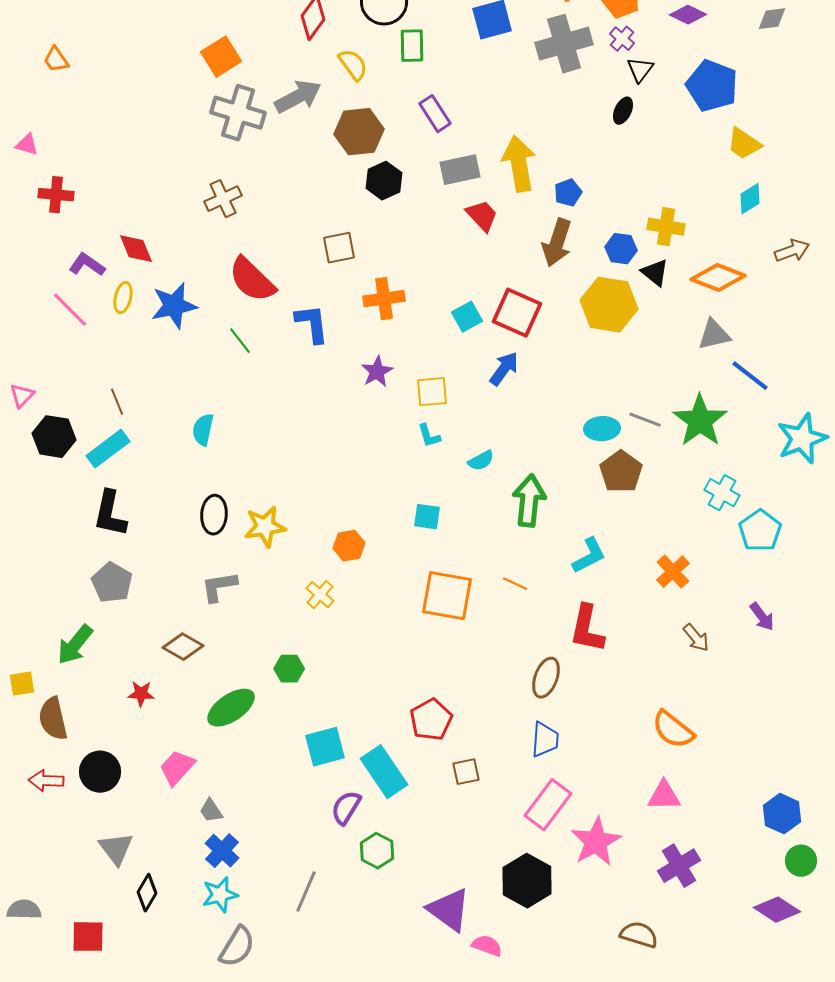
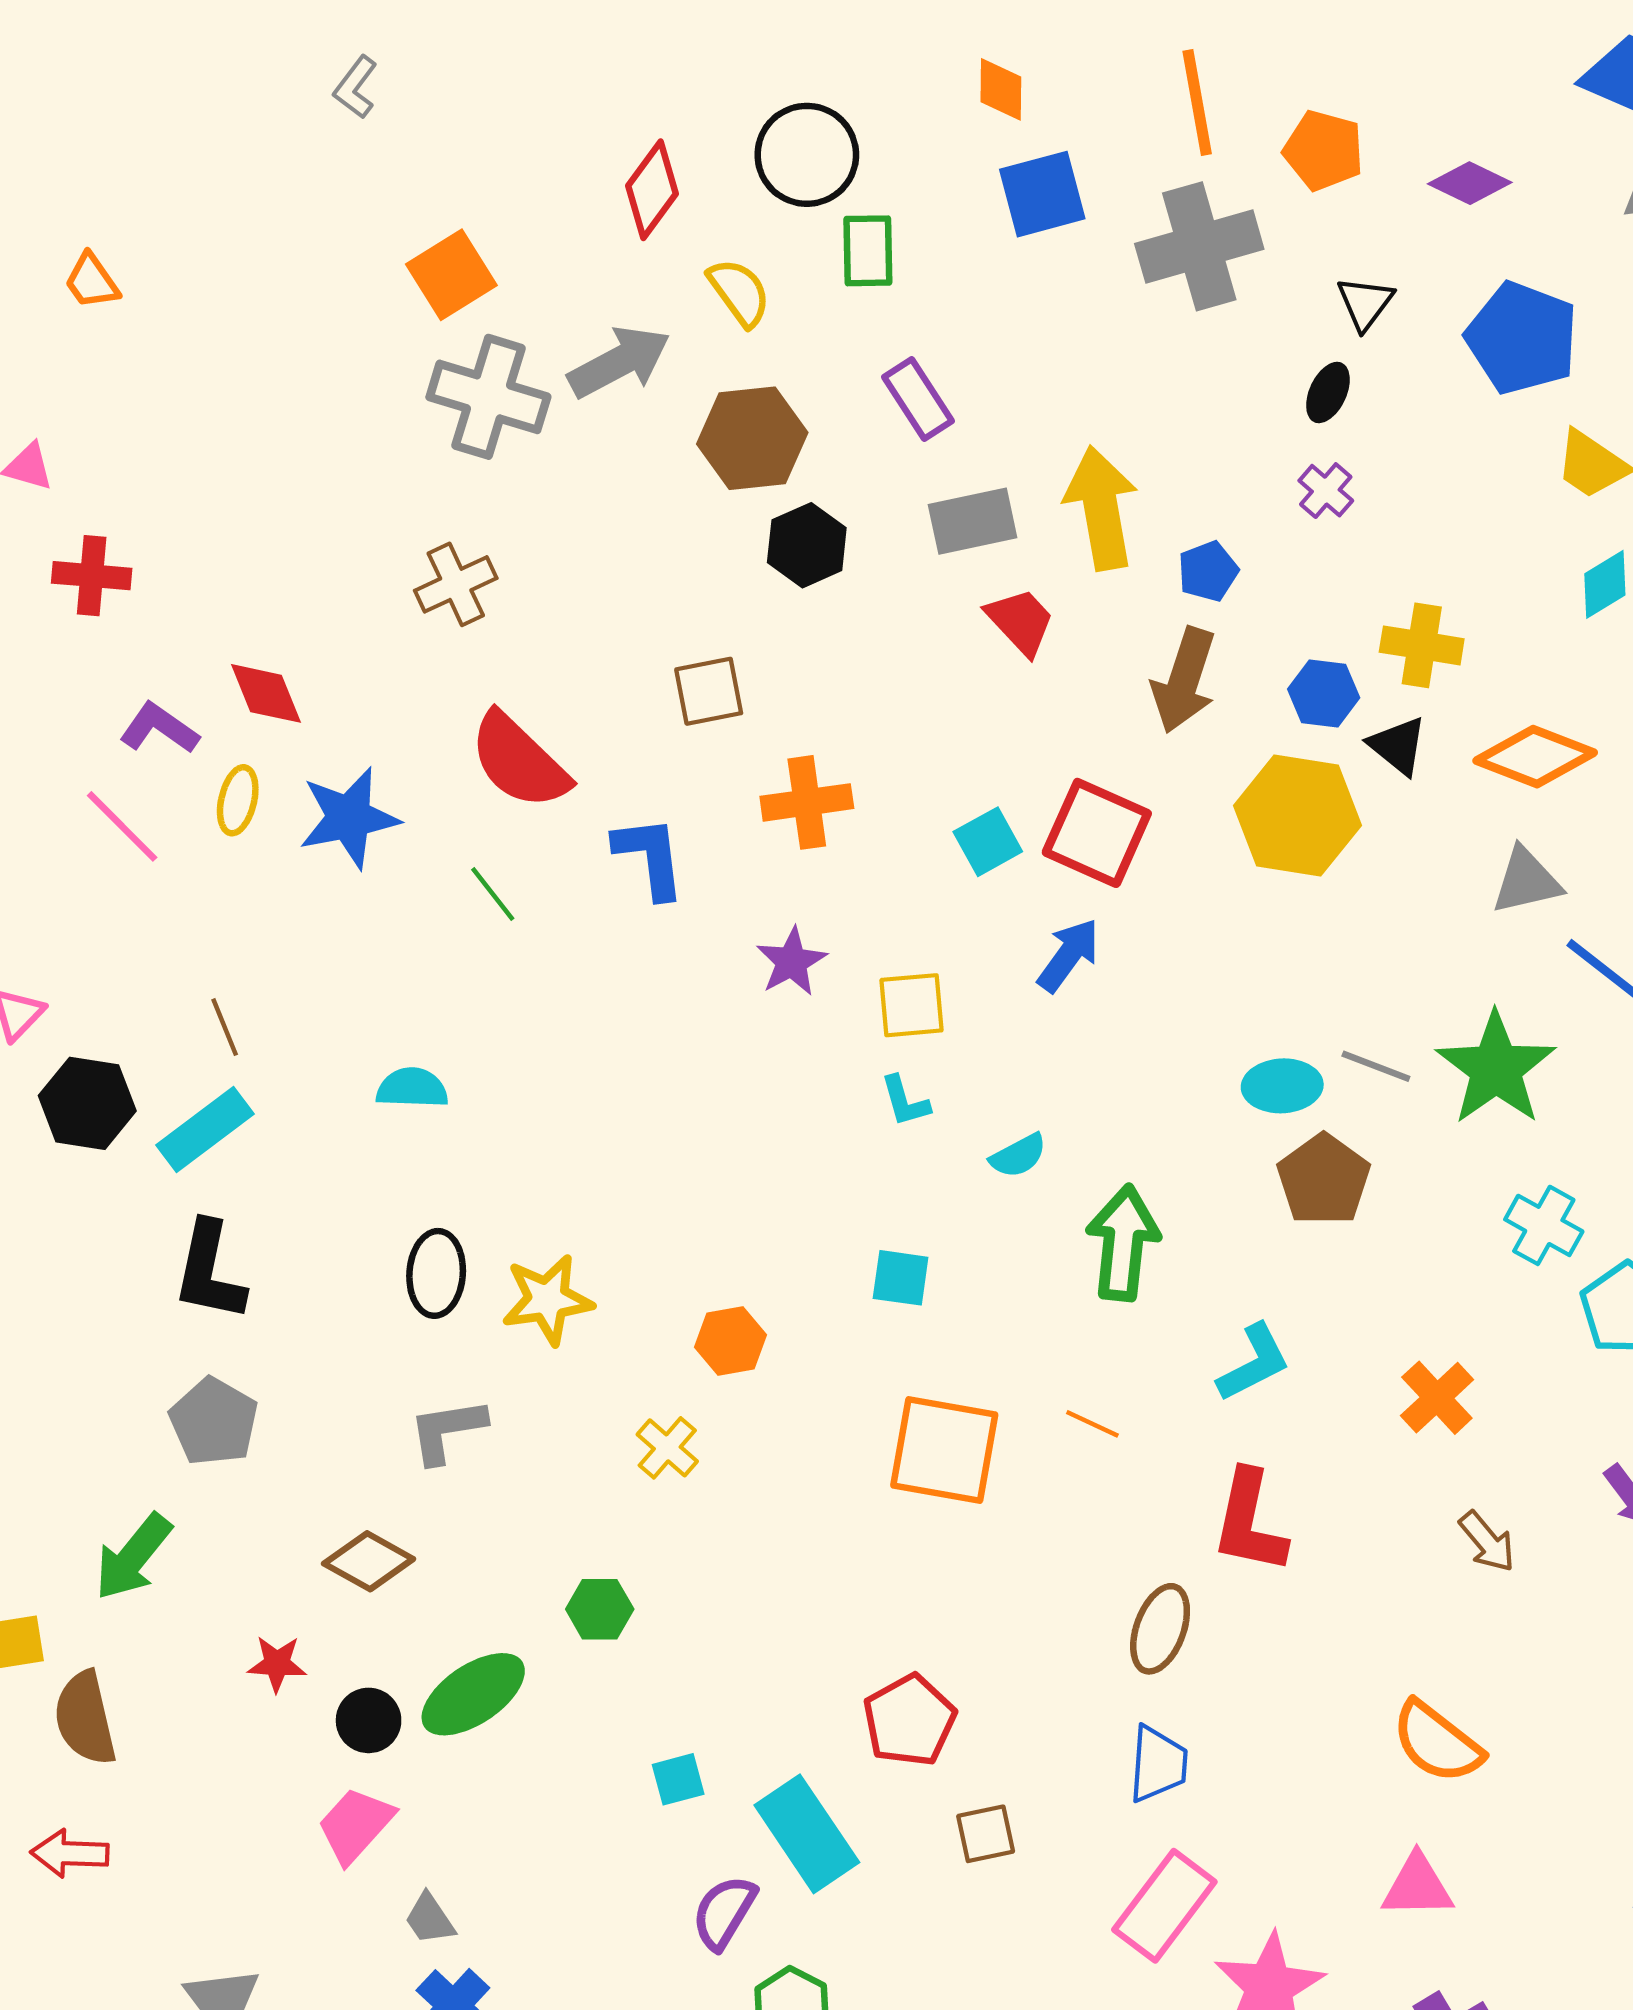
purple cross: (622, 39) -> (1326, 491), moved
cyan semicircle: (203, 430) -> (412, 1088), turned 80
cyan square: (325, 747) -> (678, 1779), size x0.6
black circle: (100, 772) -> (369, 1720), moved, size x0.7

